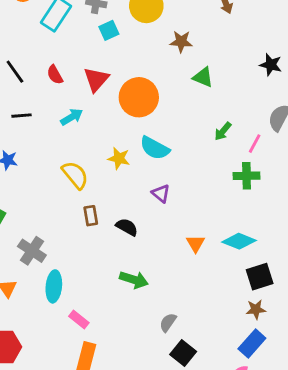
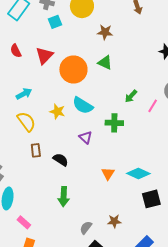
green triangle: (203, 77) -> (105, 63), moved
cyan arrow: (72, 117) -> (24, 94), moved
green cross: (247, 176) -> (114, 123), moved
green arrow: (134, 280) -> (64, 197), turned 72
brown star: (256, 309) -> (114, 221), moved

